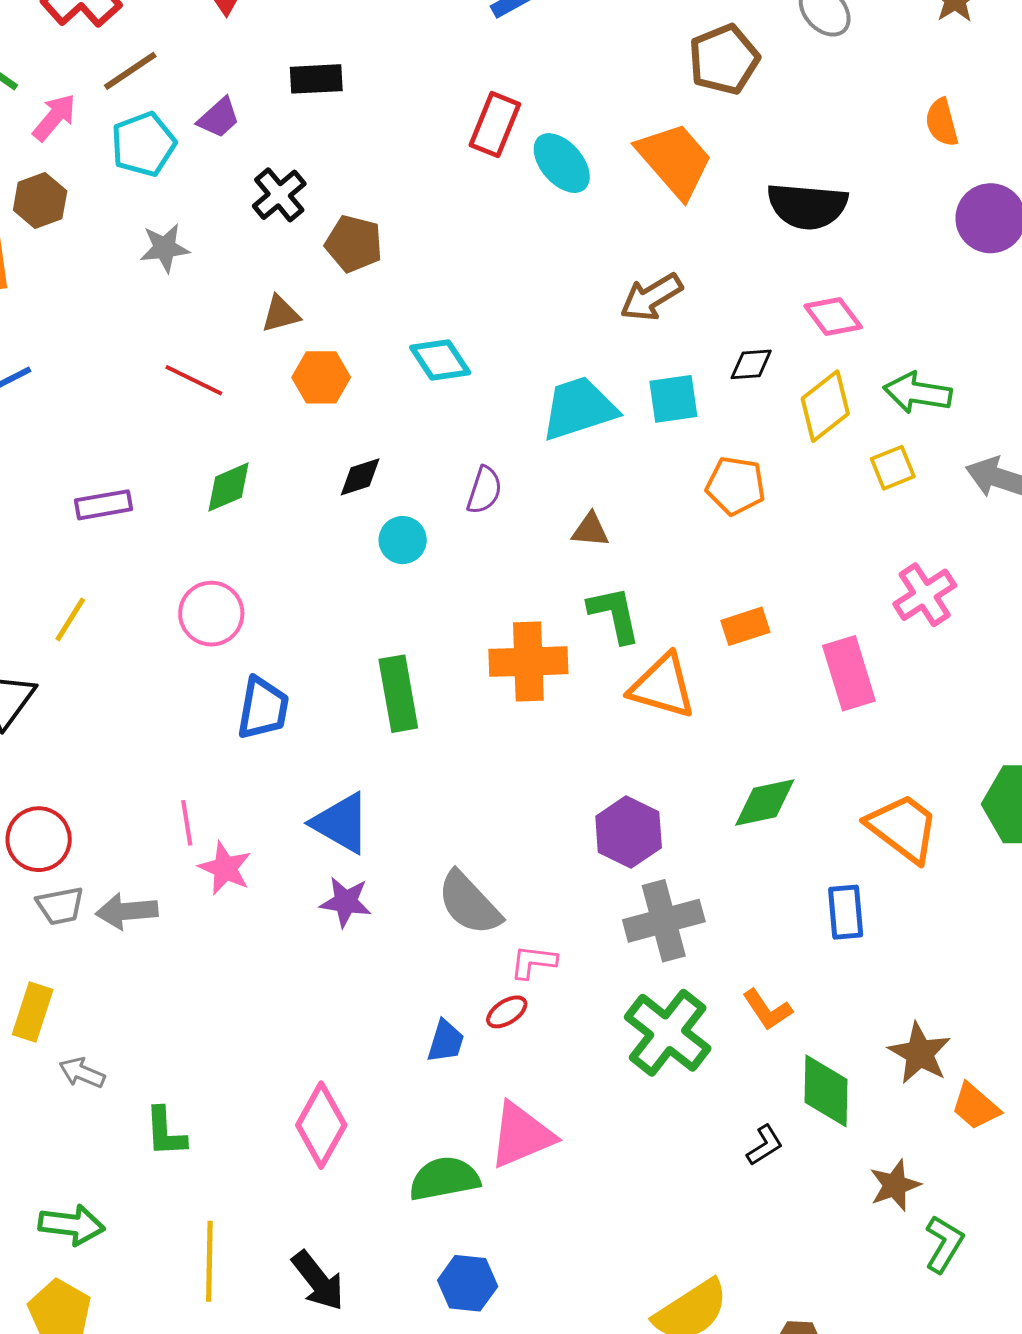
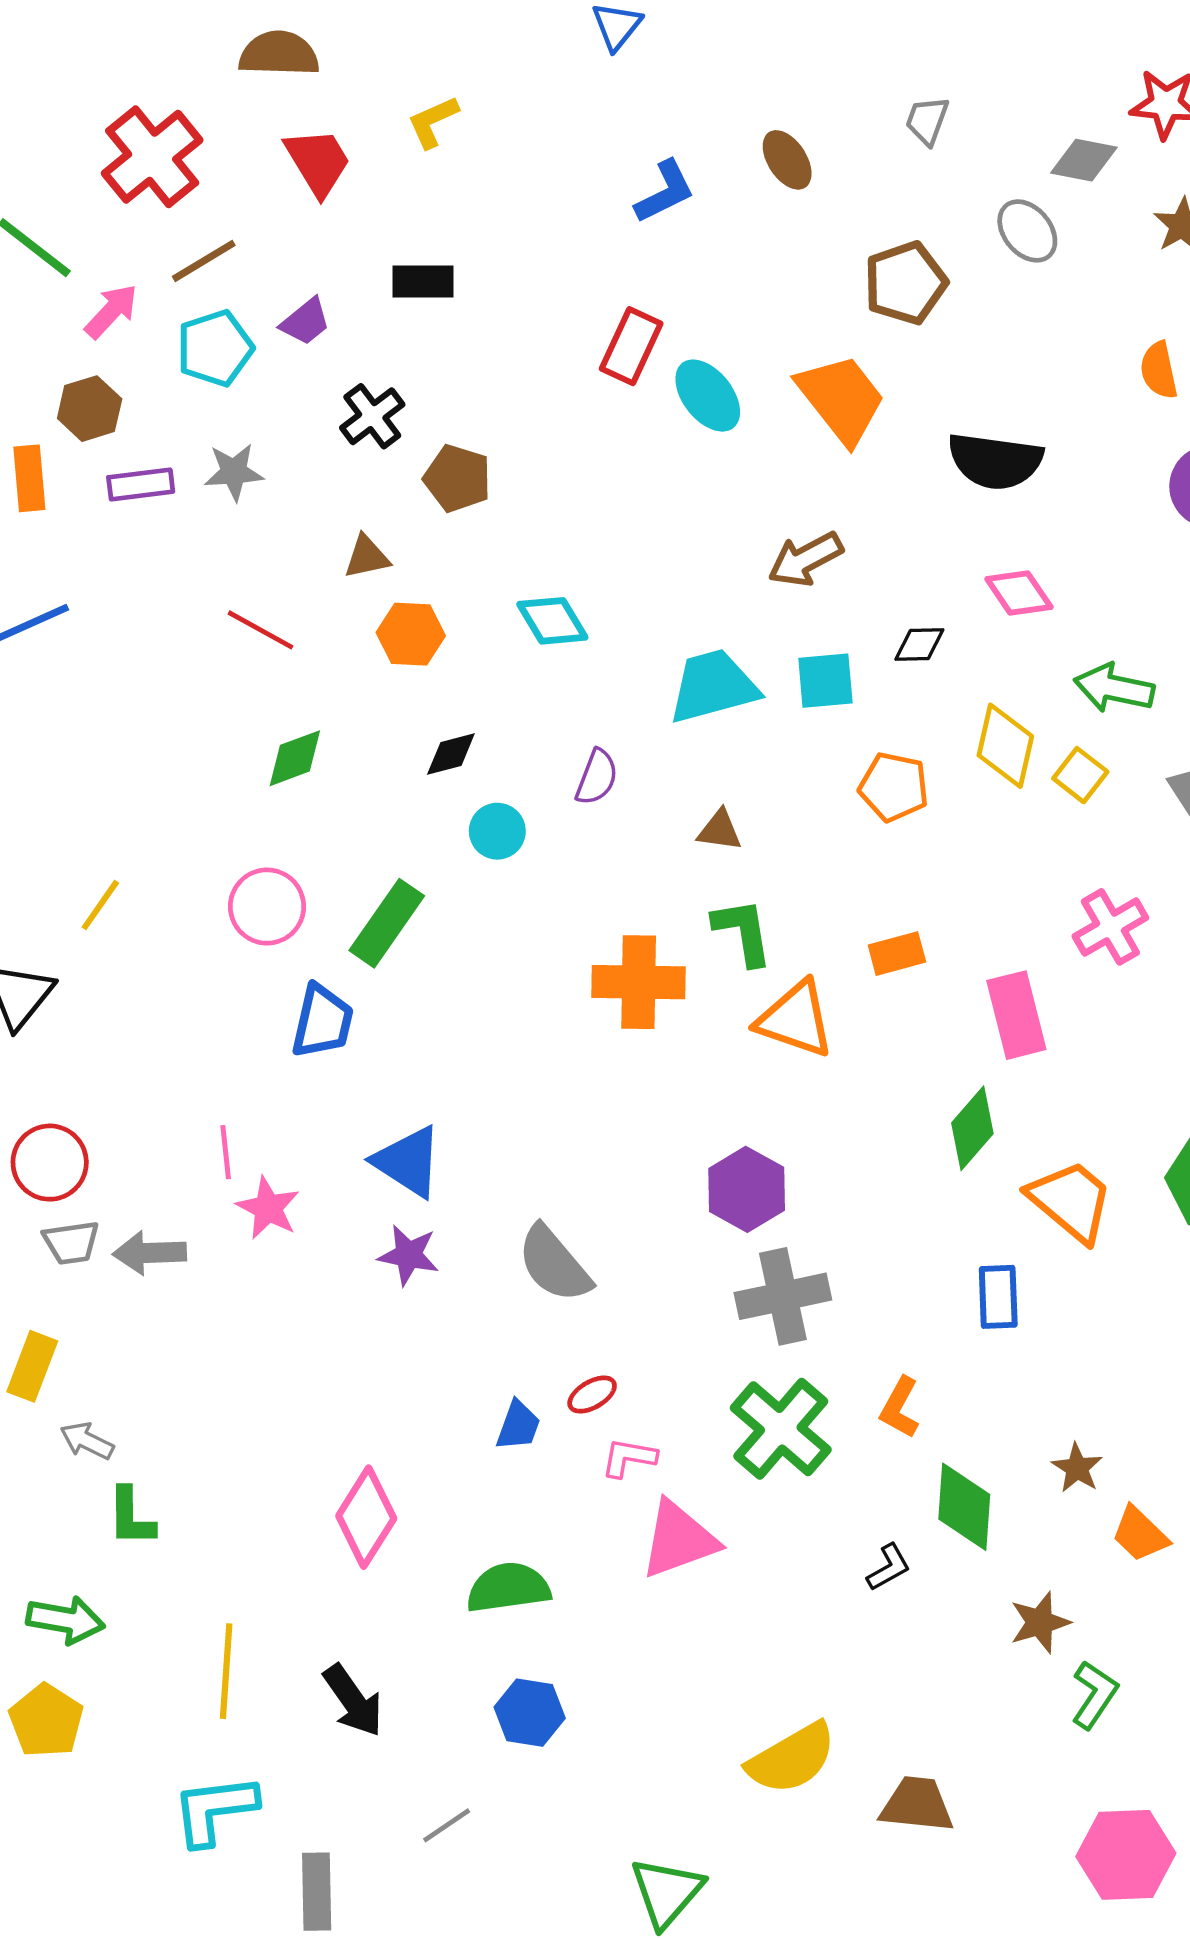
yellow diamond: (825, 406) -> (1005, 746), moved, turned -42
yellow square: (893, 468) -> (1080, 775), turned -33
purple rectangle: (103, 505) -> (141, 484), moved
green rectangle: (398, 694) -> (387, 923), moved, turned 42
green diamond: (765, 802) -> (972, 1128), moved, turned -40
pink L-shape: (533, 962) -> (629, 1458), moved
orange L-shape: (767, 1010) -> (900, 1408), turned 60
brown star: (920, 1053) -> (1077, 1468), size x0.7
green L-shape: (165, 1132) -> (131, 1517), moved
pink triangle: (521, 1135) -> (679, 1539), moved

